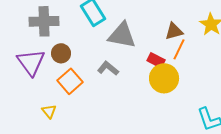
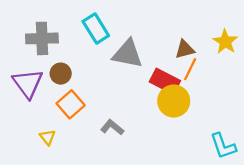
red rectangle: (156, 60) -> (165, 81), size x1.5
gray L-shape: (108, 68) -> (112, 127), moved

